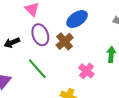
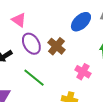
blue ellipse: (77, 19) -> (81, 22), moved

